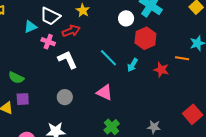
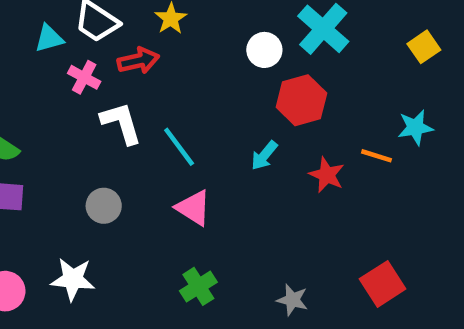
cyan line: (108, 58) -> (179, 147), moved

